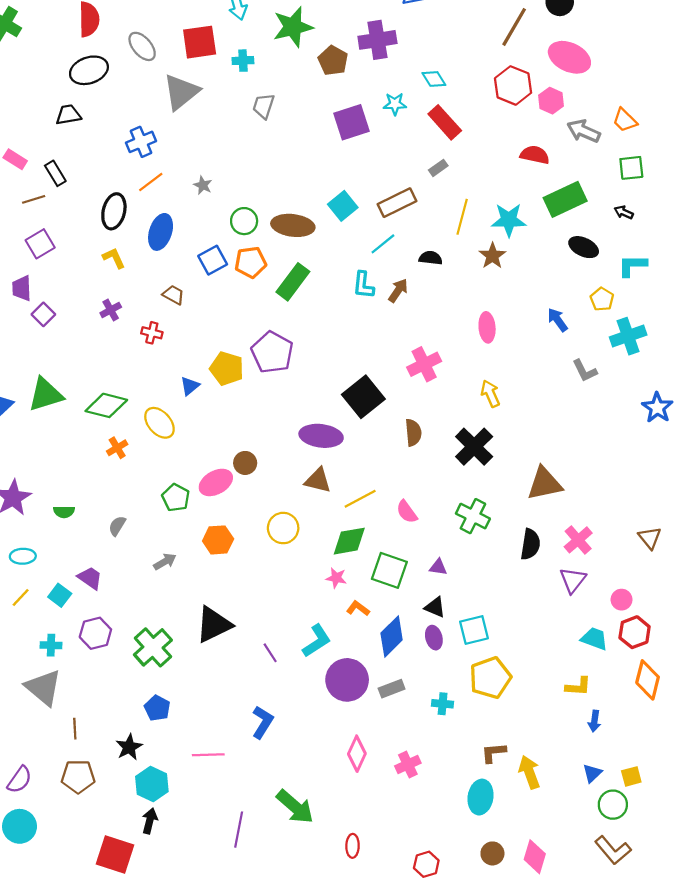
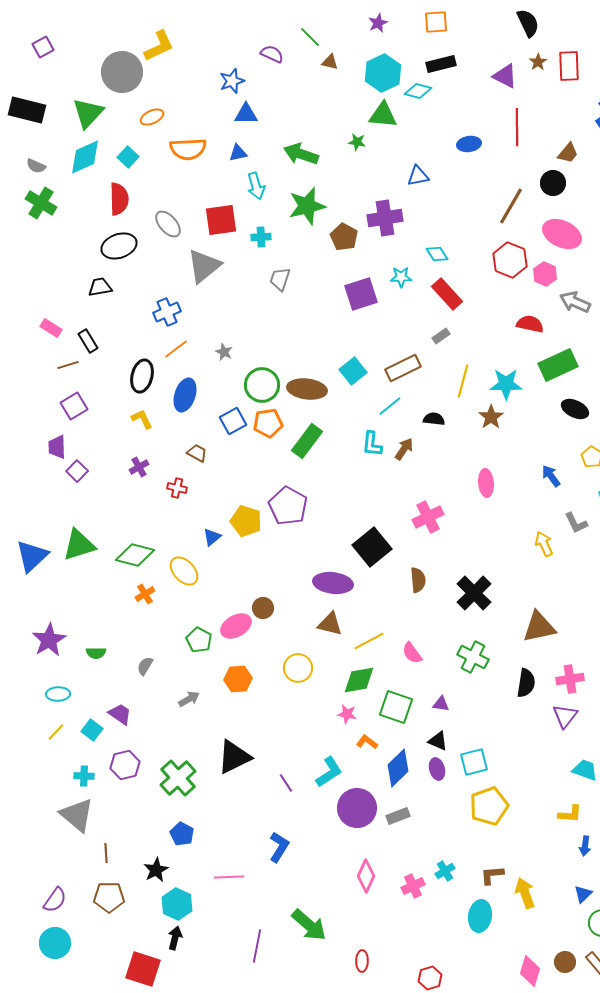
green circle: (244, 221) -> (262, 385), size x1.4
yellow arrow: (490, 394) -> (544, 544), moved
pink cross: (578, 540) -> (570, 679), turned 32
cyan cross: (443, 704) -> (445, 871), moved, turned -36
brown circle: (492, 853) -> (565, 962), moved

